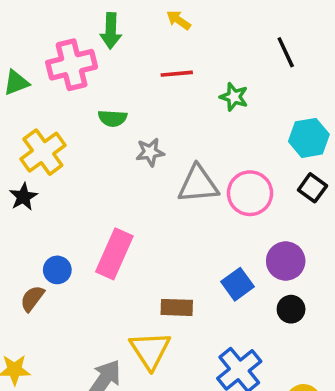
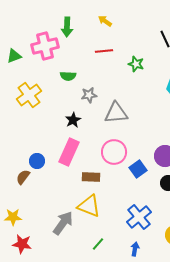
pink circle: (250, 193) -> (114, 152), moved
black star: (23, 197) -> (73, 120), moved
brown rectangle: (177, 307) -> (91, 177), moved
yellow triangle: (150, 350) -> (89, 206), turned -35

